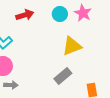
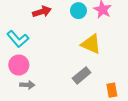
yellow triangle: (72, 46) -> (91, 44), turned 45

